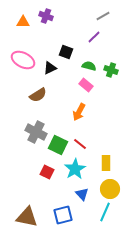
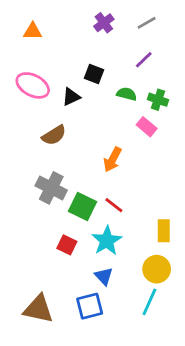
purple cross: (46, 16) -> (104, 23), moved, turned 32
purple line: (94, 37) -> (144, 60), moved
pink rectangle: (86, 85) -> (147, 127), moved
yellow rectangle: (106, 163) -> (164, 231), moved
blue triangle: (82, 194) -> (104, 276), moved

